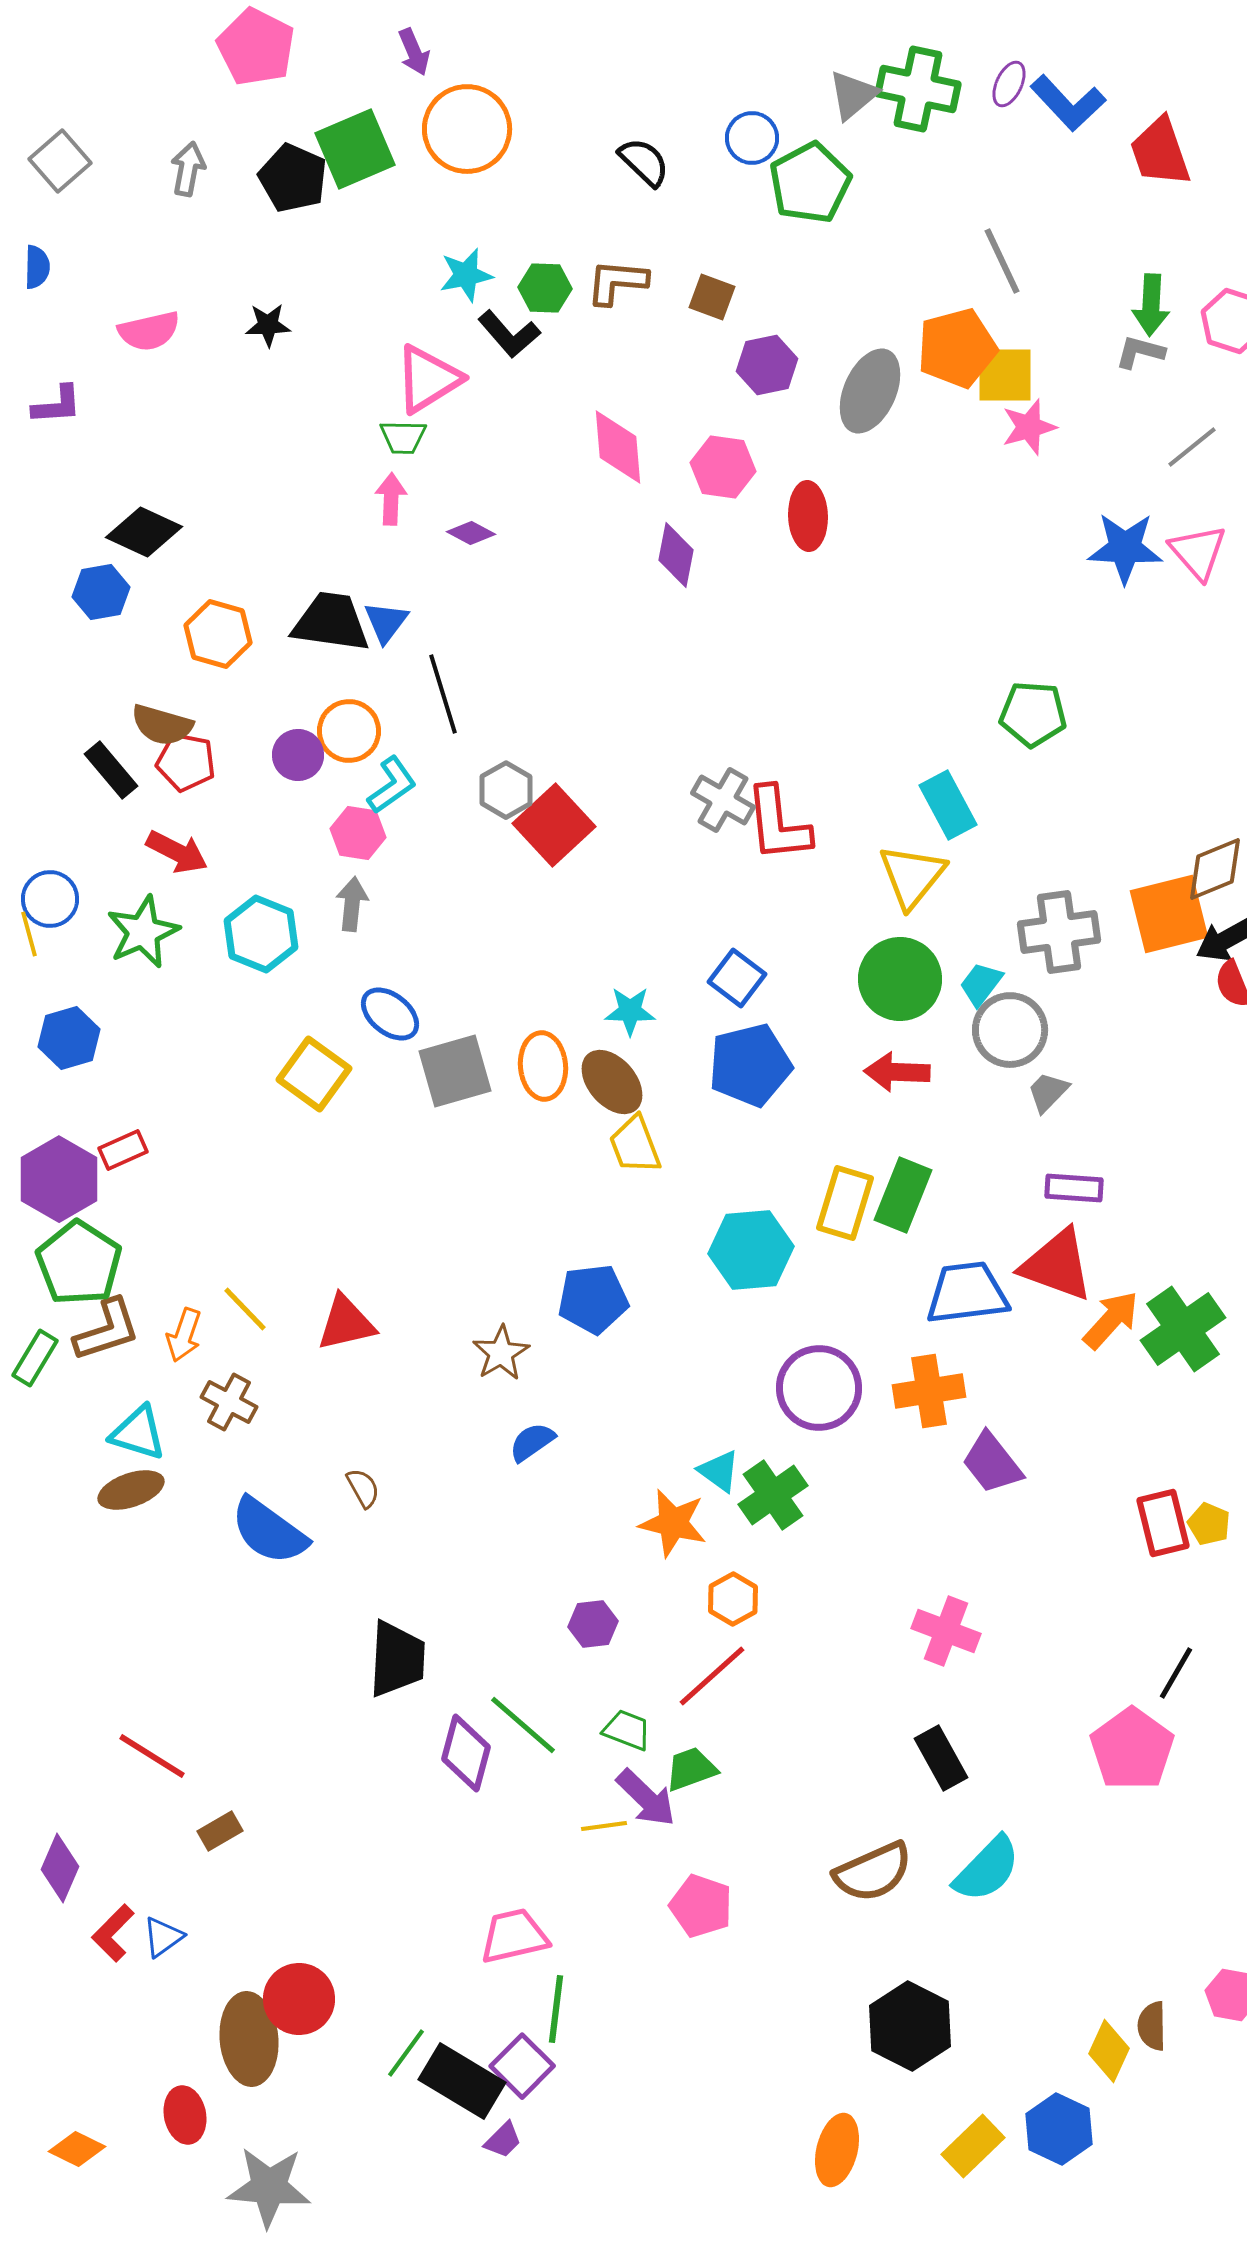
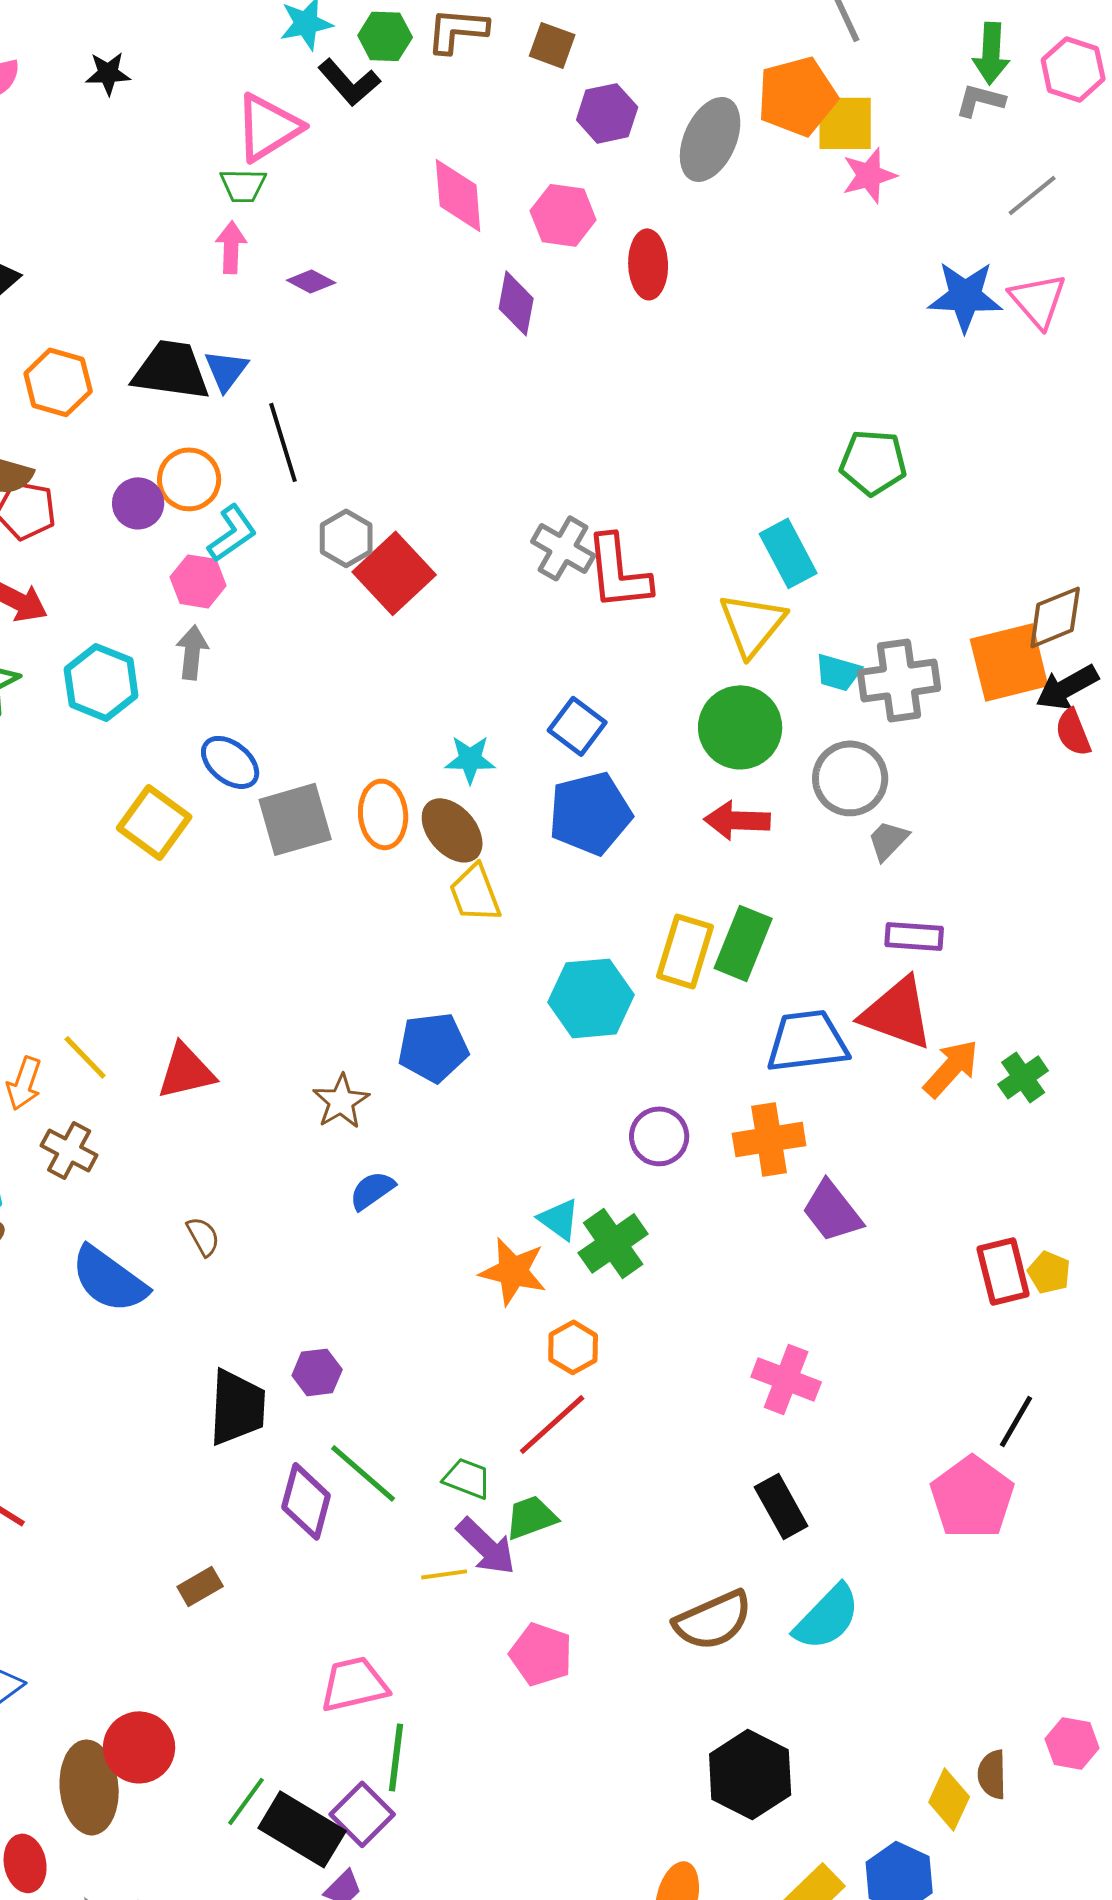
cyan trapezoid: (981, 984) -> (838, 672), moved, turned -111
green cross: (1183, 1329) -> (1023, 1077), size x0.6
purple circle: (819, 1388) -> (659, 1136), size x0.7
purple hexagon: (593, 1624) -> (317, 1372), moved
brown rectangle: (220, 1831) -> (200, 1586), moved

